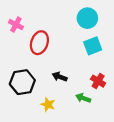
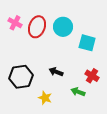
cyan circle: (87, 18) -> (63, 27), moved
red ellipse: (39, 43) -> (37, 27), moved
cyan square: (93, 46) -> (87, 43), turned 36

